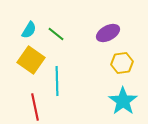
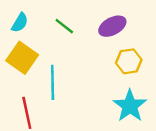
green line: (56, 34) -> (64, 26), moved

